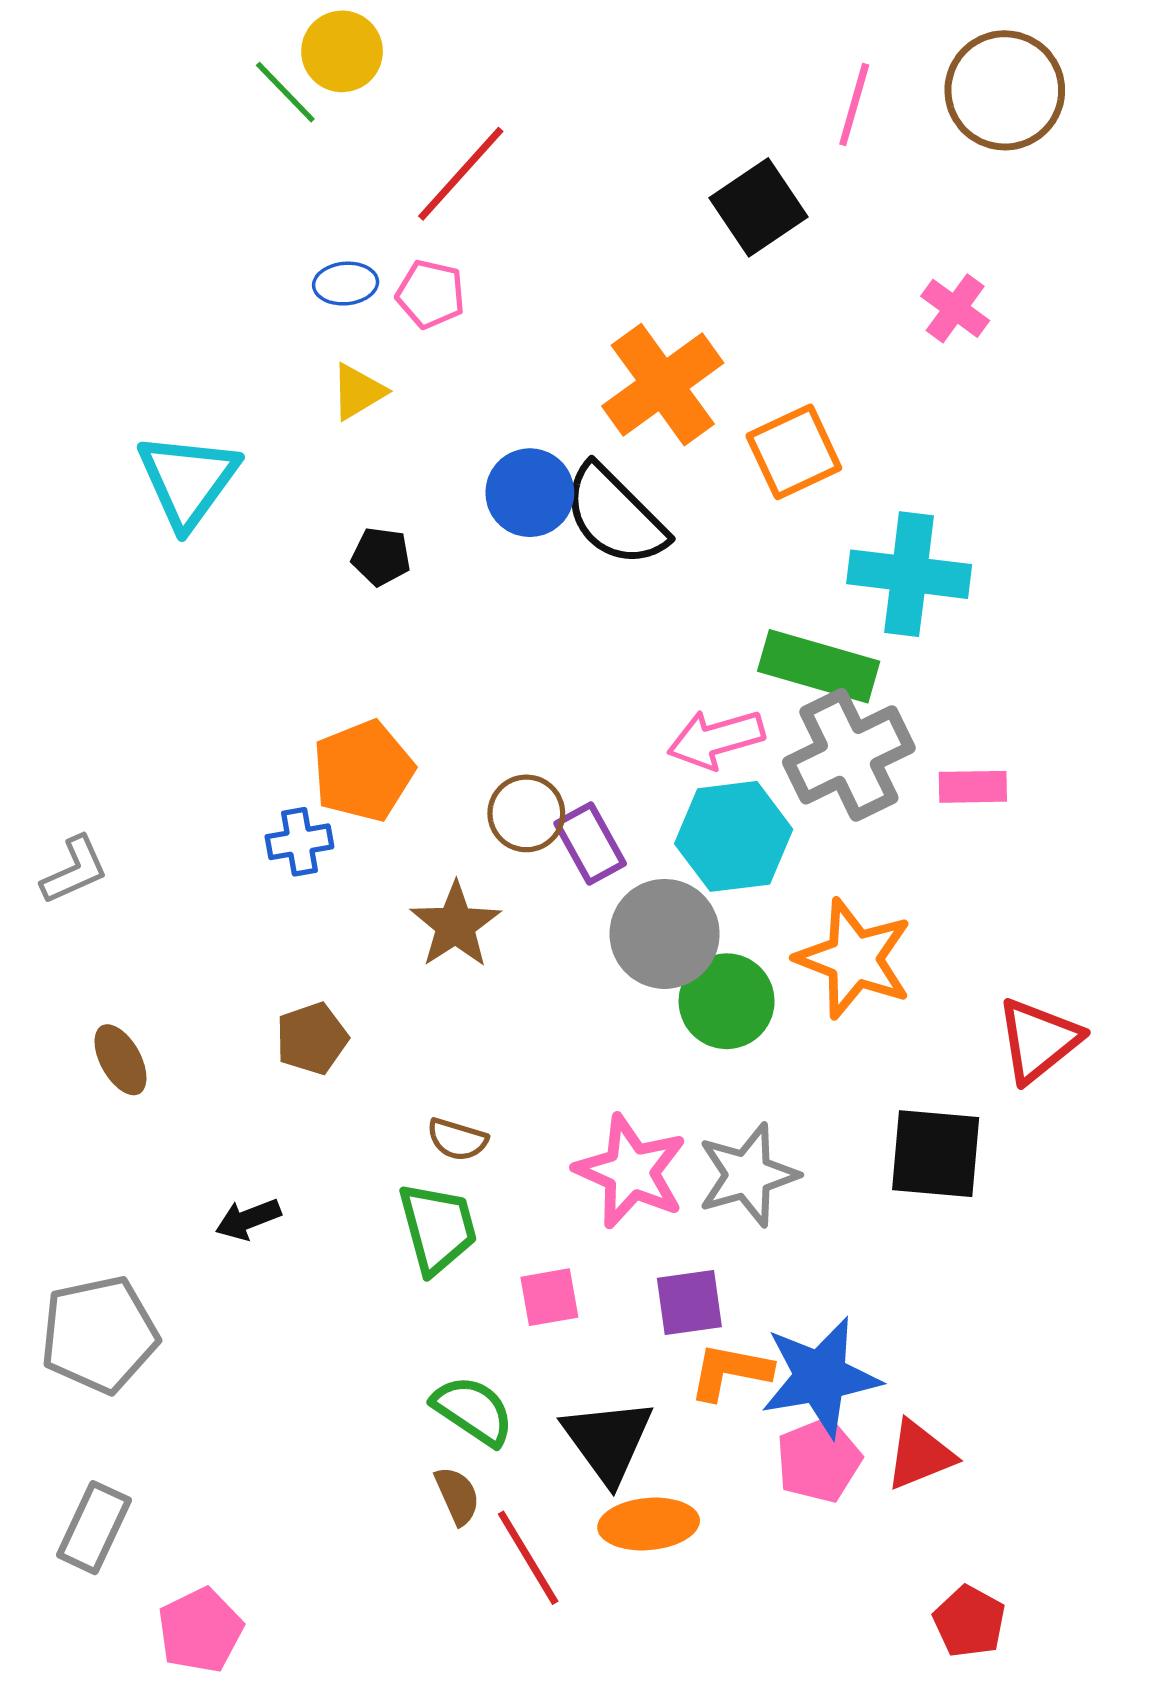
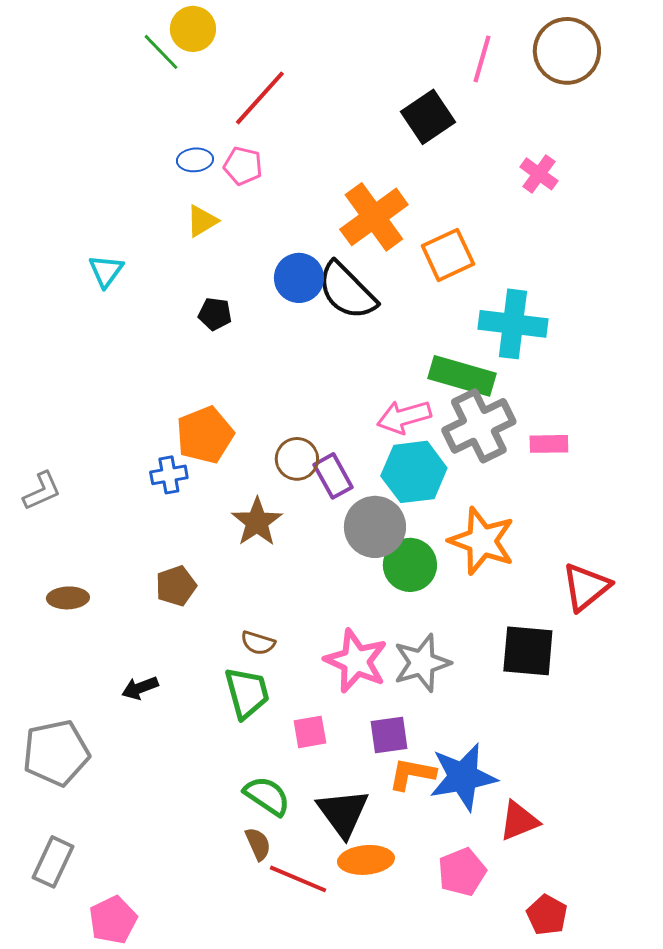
cyan triangle: (188, 480) -> (106, 271), size x0.6
brown ellipse: (120, 1060) -> (68, 598), turned -63
pink pentagon: (819, 1460) -> (462, 872), moved
red line: (528, 1558) -> (298, 879), turned -36

